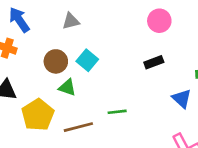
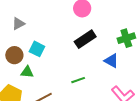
black rectangle: (154, 62) -> (85, 39), size x1.5
green line: (117, 112) -> (78, 80), moved

